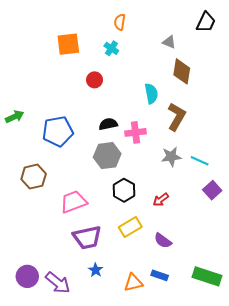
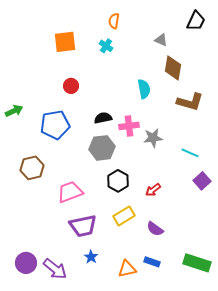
red circle: (95, 80) -> (71, 86), moved
brown L-shape: (176, 117) -> (190, 102), moved, turned 76
gray star: (171, 157) -> (153, 138), moved

